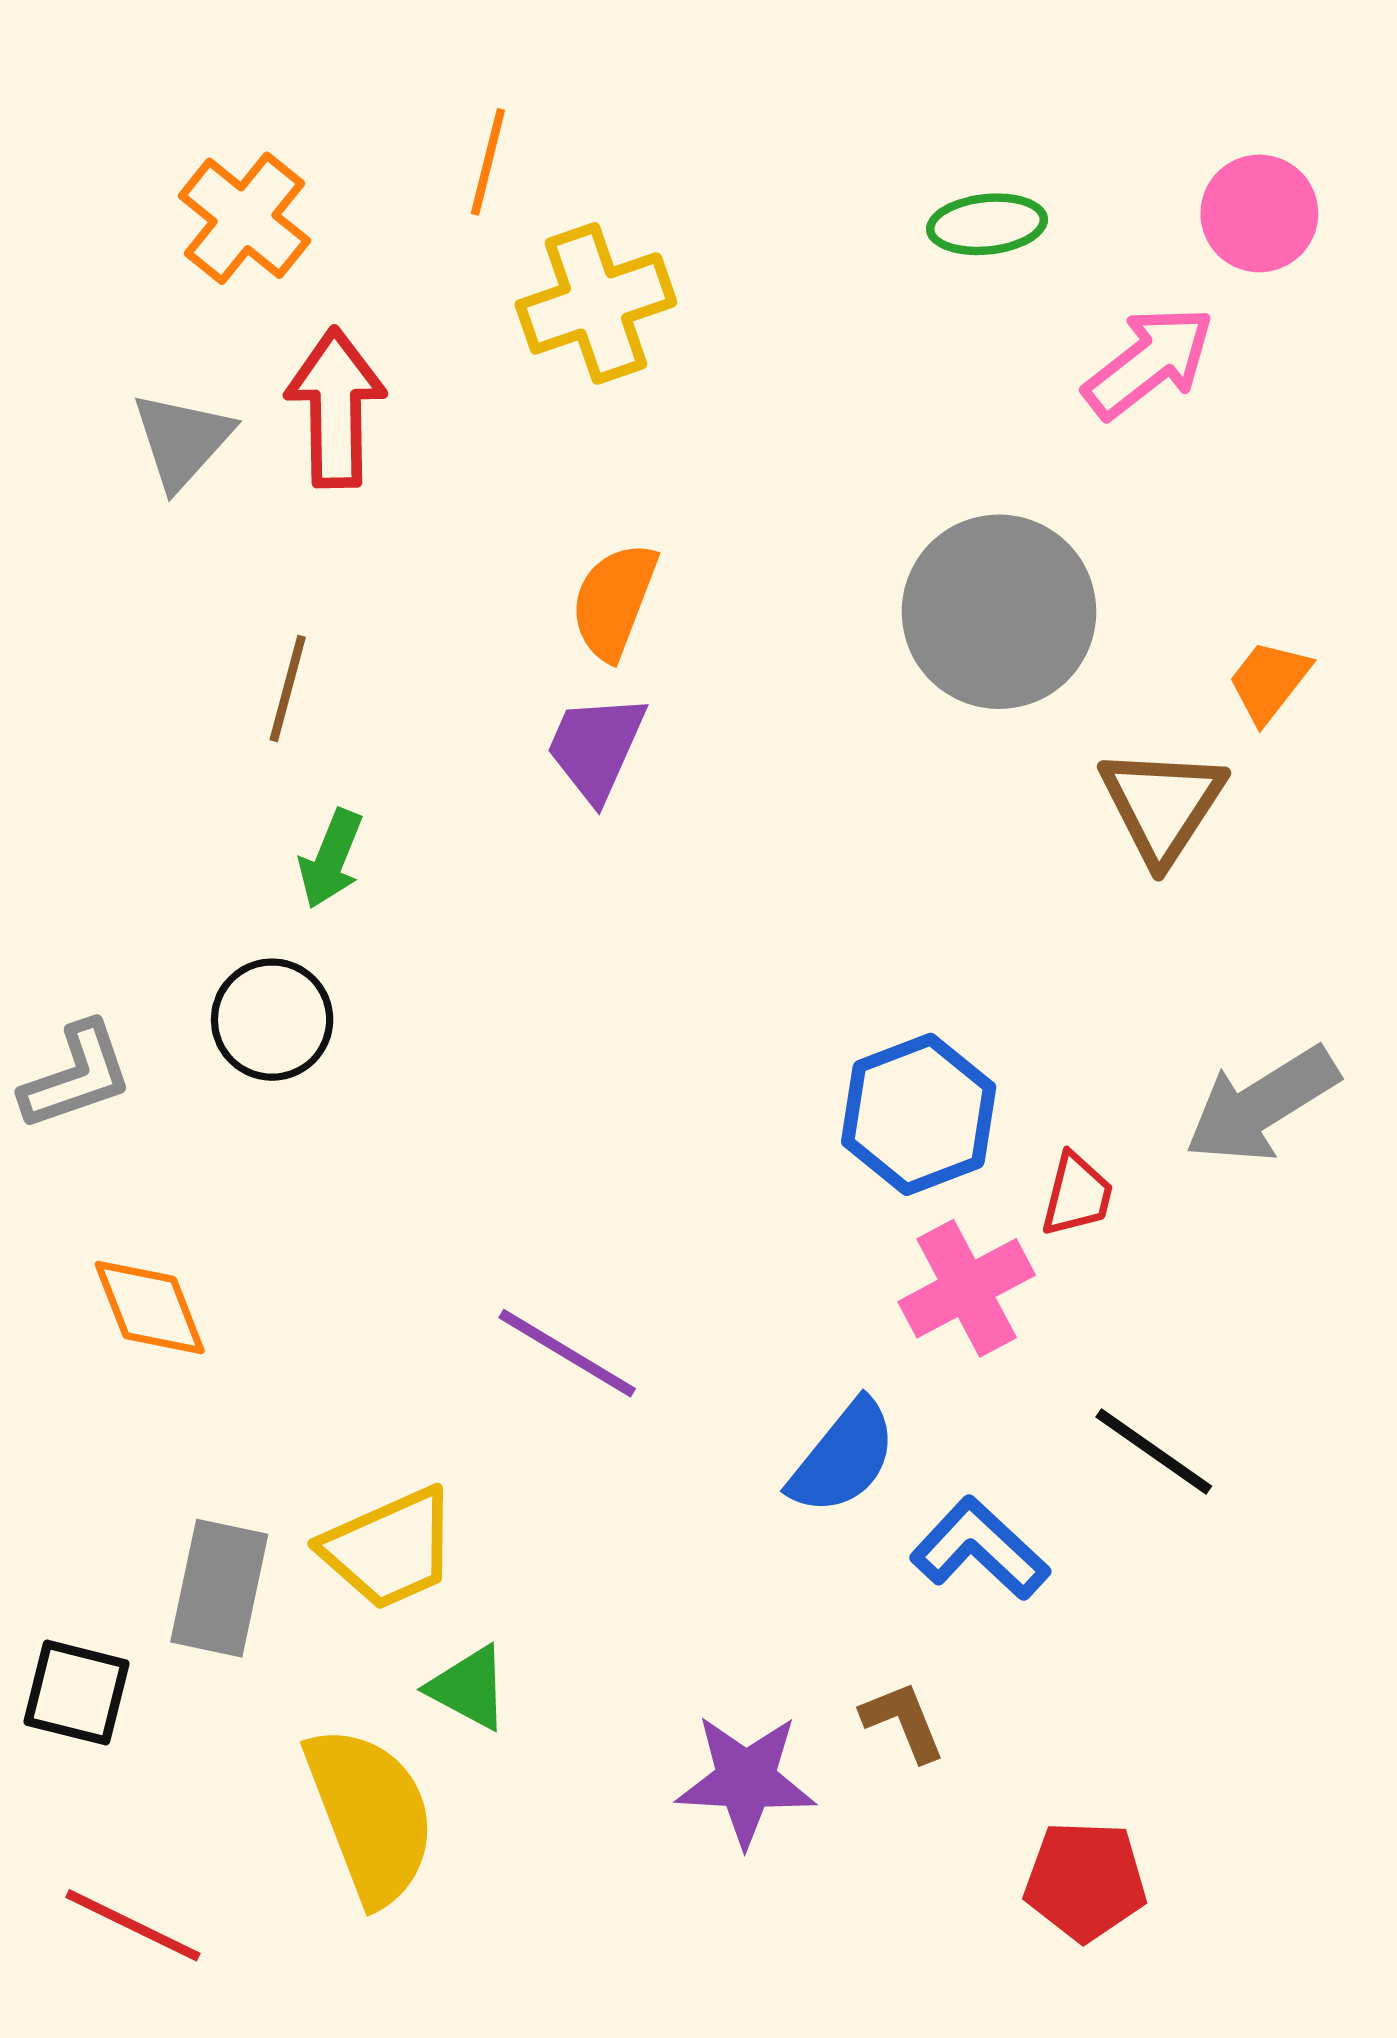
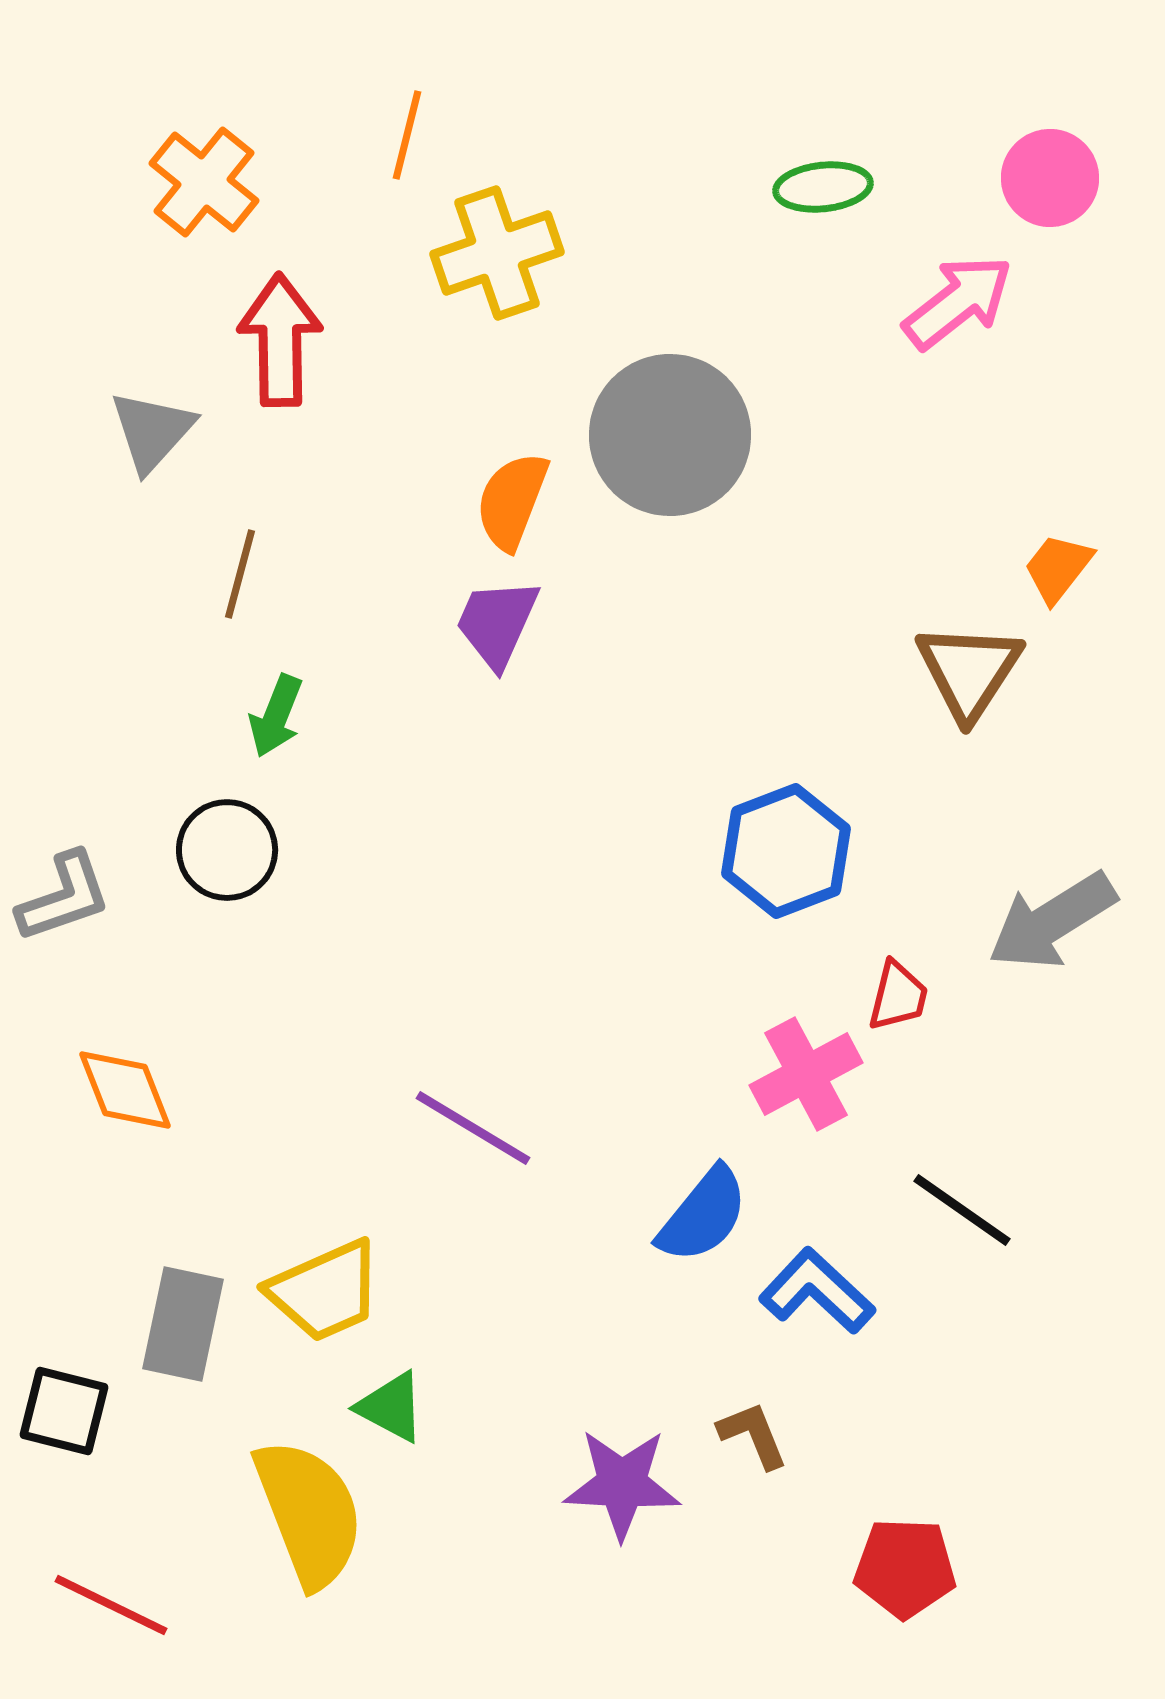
gray triangle: (182, 440) -> (152, 431), moved
gray circle: (999, 612) -> (670, 435), moved
blue hexagon: (919, 1114) -> (786, 851), moved

